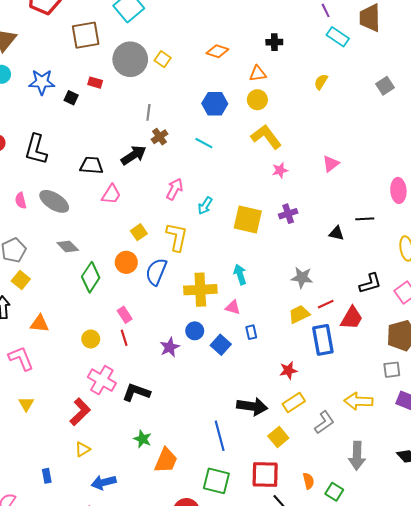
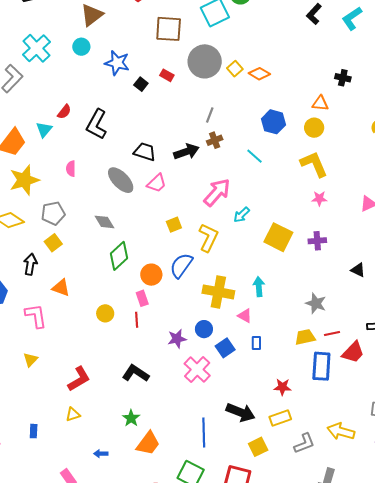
orange diamond: (217, 51) -> (259, 74), moved
pink arrow: (175, 189) -> (217, 192), size x1.4
gray ellipse: (54, 201) -> (121, 180), moved
orange circle: (126, 262) -> (151, 275), moved
pink cross: (102, 380) -> (197, 370), moved
blue arrow: (104, 482) -> (101, 454), moved, size x0.6

